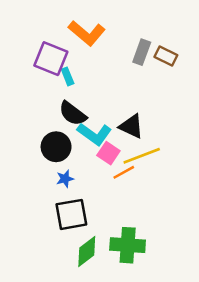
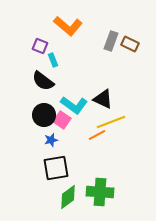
purple square: (51, 59) -> (40, 46), size x0.6
black semicircle: (73, 114) -> (43, 81), moved
pink square: (108, 153) -> (62, 120), moved

